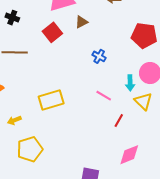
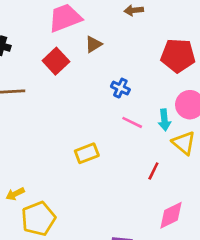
pink line: (104, 96) -> (132, 122), moved
yellow rectangle: (51, 100) -> (87, 153), moved, size x0.7
yellow arrow: (14, 120) -> (15, 194), moved

